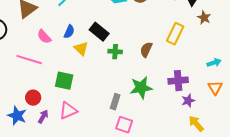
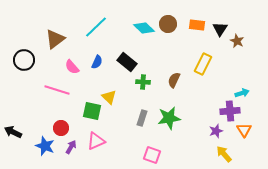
brown star: (204, 18) -> (237, 41), moved
yellow triangle: (81, 49) -> (109, 97), moved
purple cross: (178, 81) -> (230, 111), moved
orange triangle: (215, 88) -> (244, 130), moved
gray rectangle: (115, 102) -> (142, 118), moved

